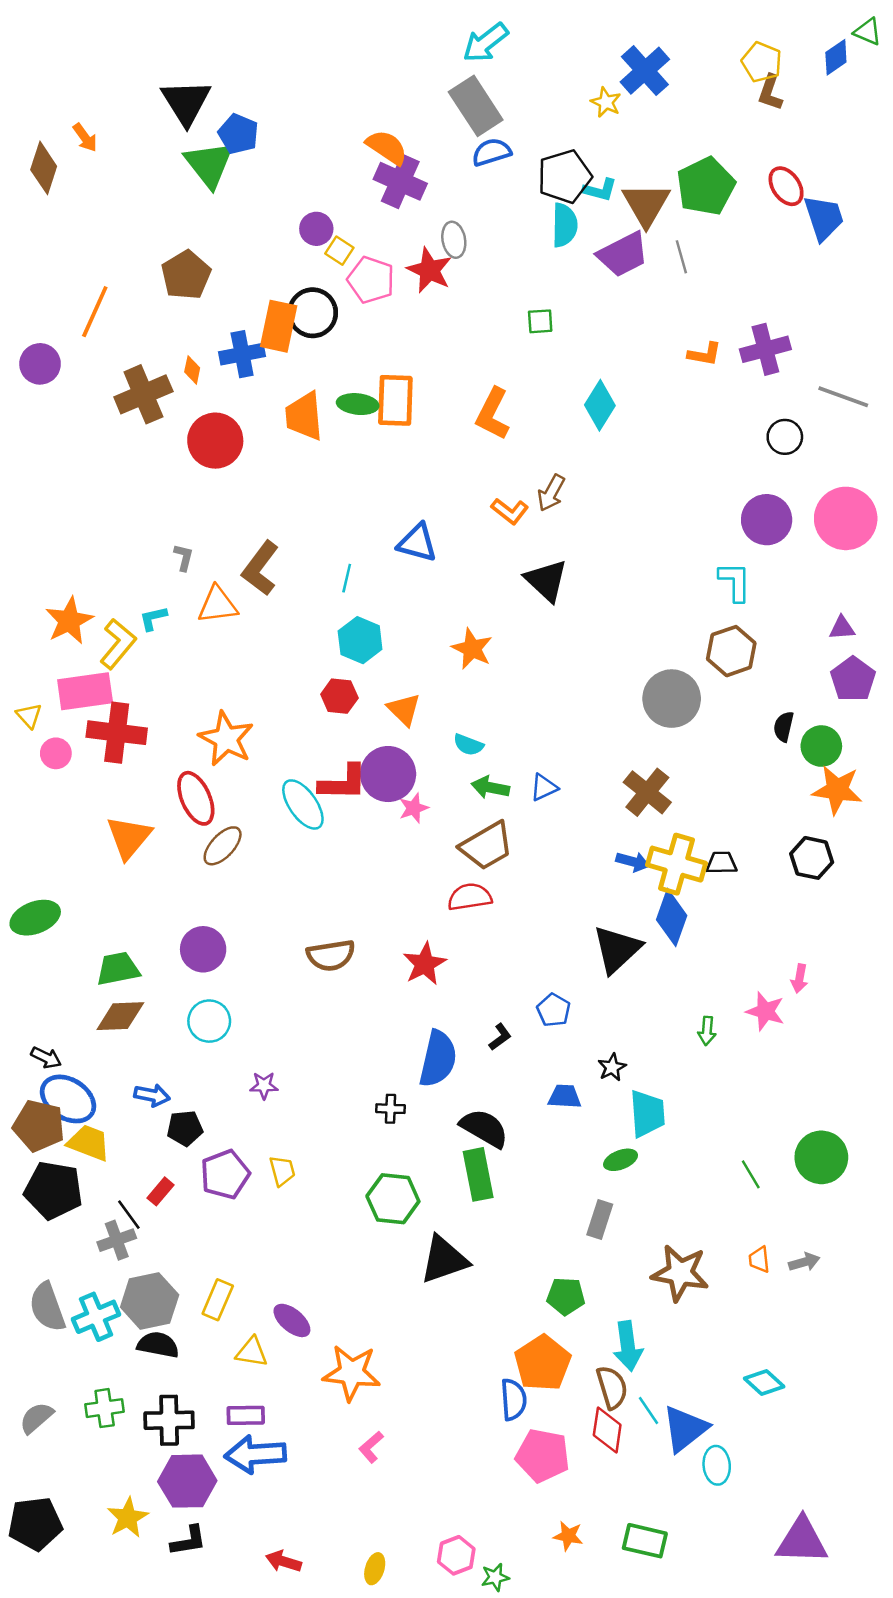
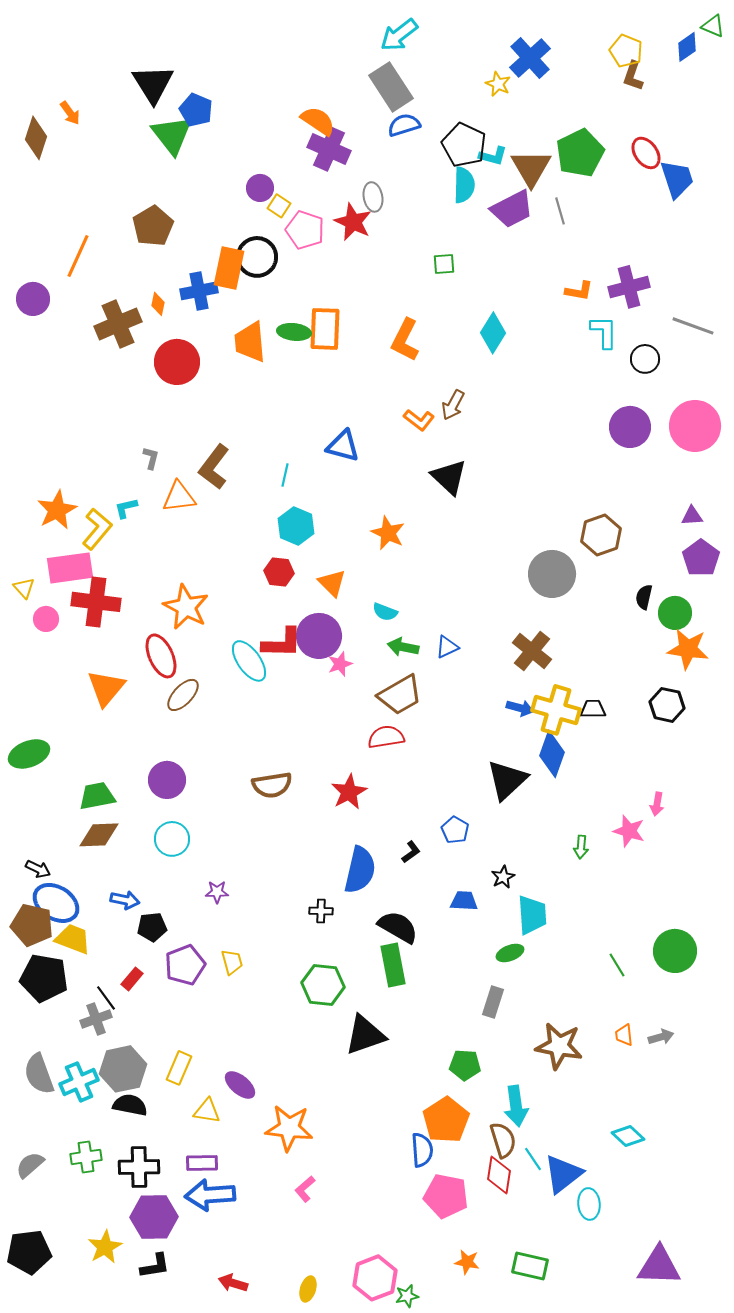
black pentagon: (565, 176) -> (464, 145), turned -30
cyan L-shape: (735, 582) -> (604, 332), moved
pink hexagon: (456, 1555) -> (375, 1278), size x1.4

